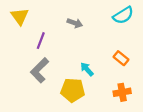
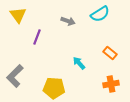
cyan semicircle: (123, 15) -> (100, 14), moved
gray L-shape: (40, 70) -> (15, 76), moved
yellow pentagon: (73, 90) -> (54, 88), moved

